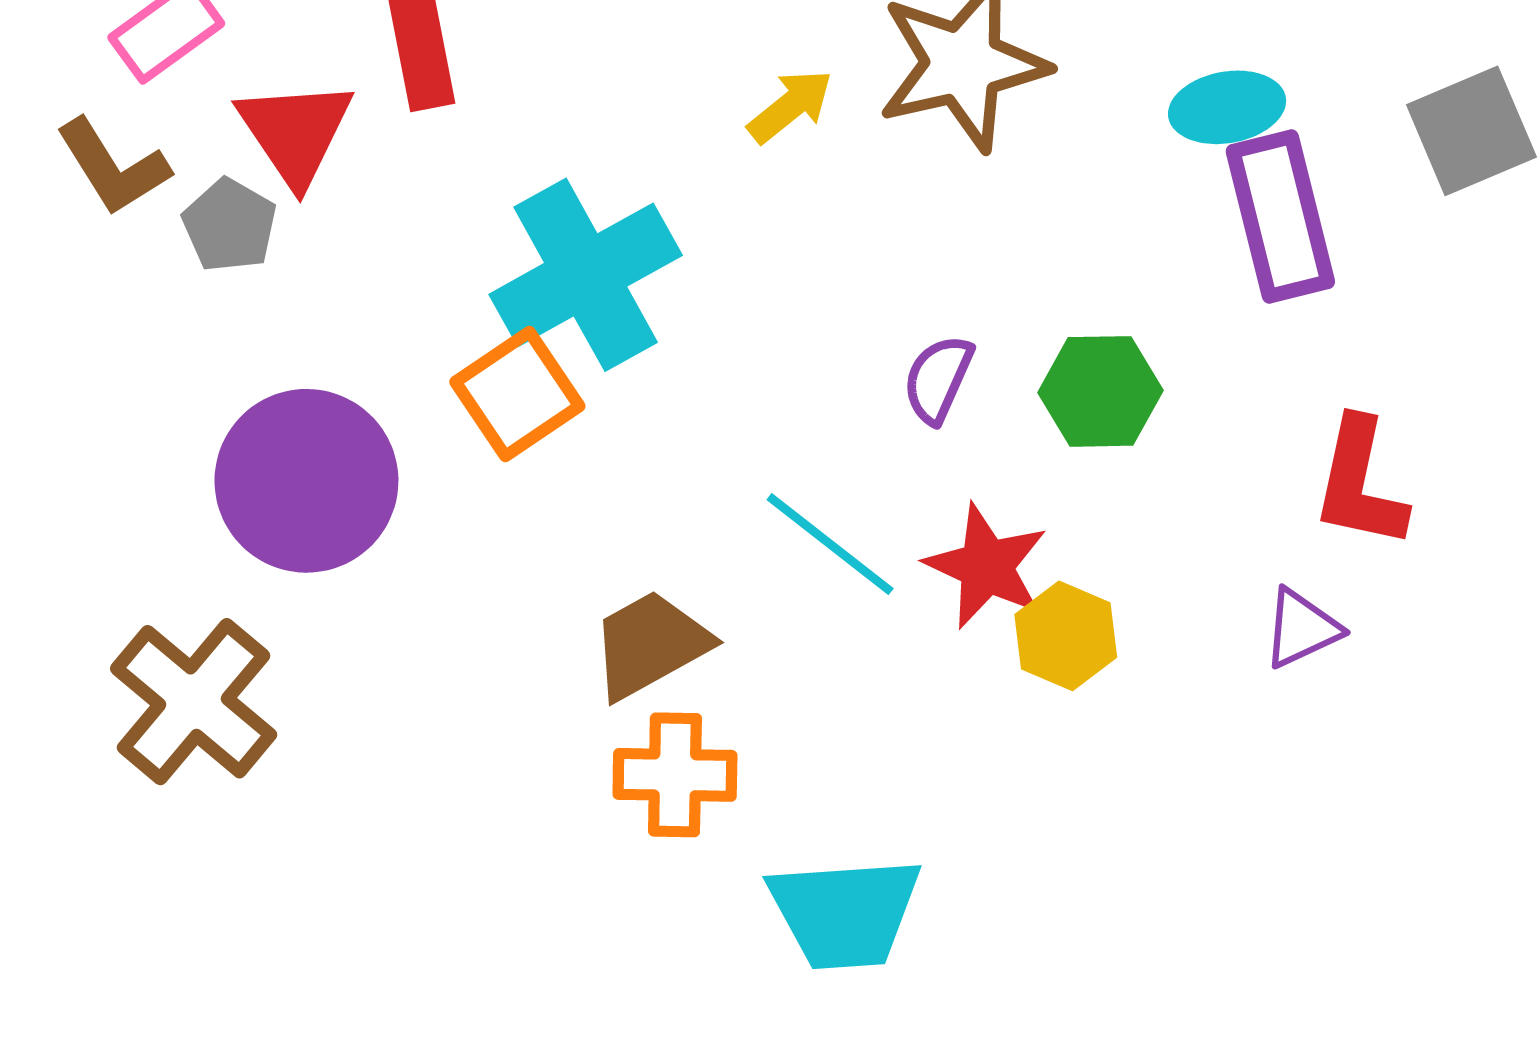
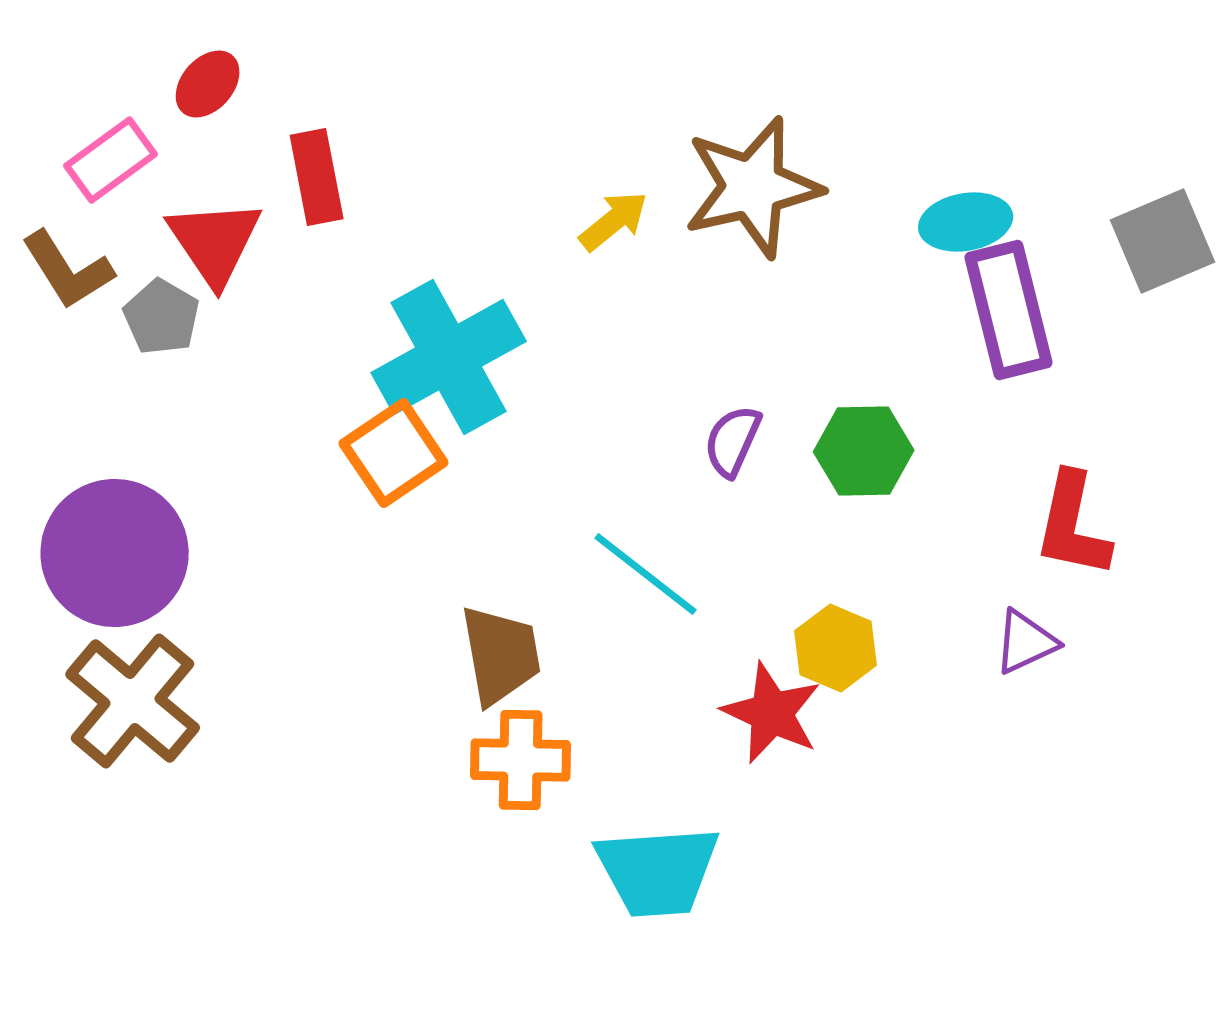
purple circle: (306, 481) -> (115, 553), moved
red star: (986, 566) -> (772, 713), moved
brown trapezoid: (650, 645) -> (501, 655), turned 109

